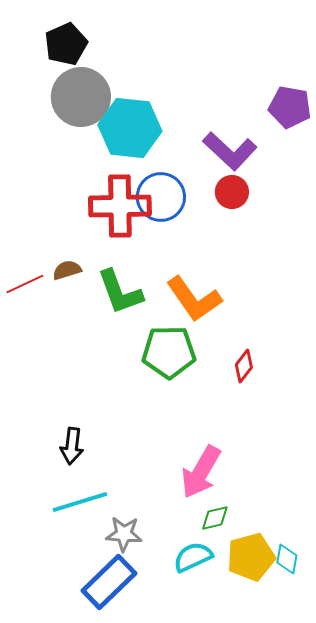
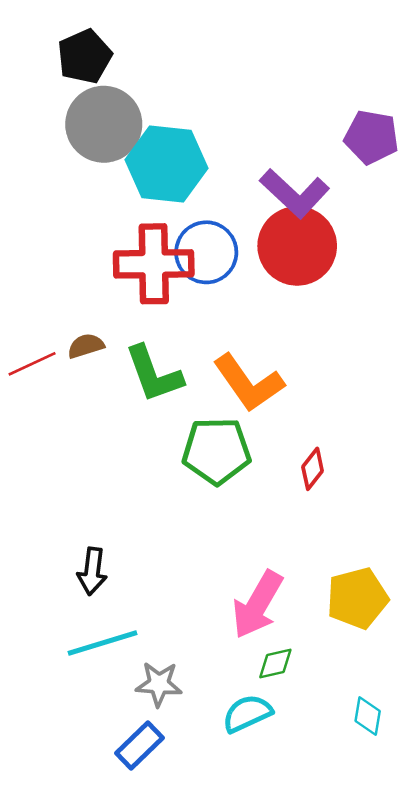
red circle: (232, 192) -> (297, 246), size x1.8
yellow pentagon: (251, 557) -> (357, 598), moved
blue rectangle: (109, 582) -> (140, 745), size x0.7

